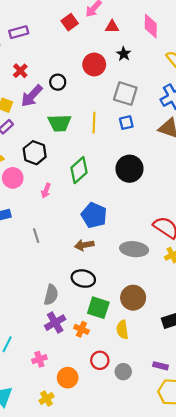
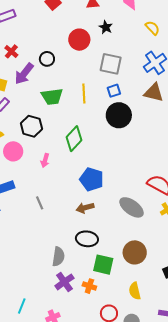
black circle: (129, 169) -> (119, 115), moved
gray ellipse: (134, 249) -> (132, 207), turned 35
yellow semicircle: (122, 330) -> (135, 291), moved

